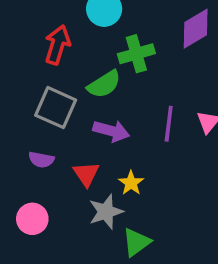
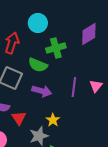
green semicircle: (104, 84) -> (38, 65), turned 54
red triangle: (86, 174) -> (19, 118), moved

